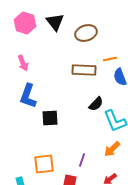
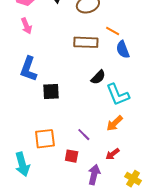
orange line: (110, 59) -> (113, 31), turned 40
pink arrow: (23, 63) -> (26, 26), moved
purple line: (82, 160) -> (84, 135), turned -64

